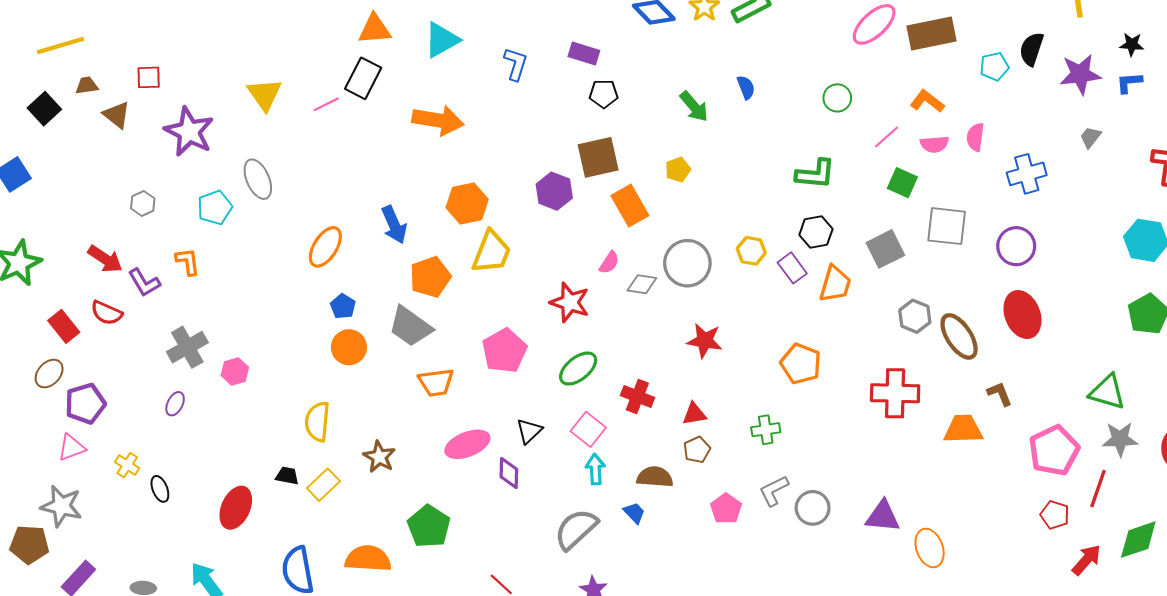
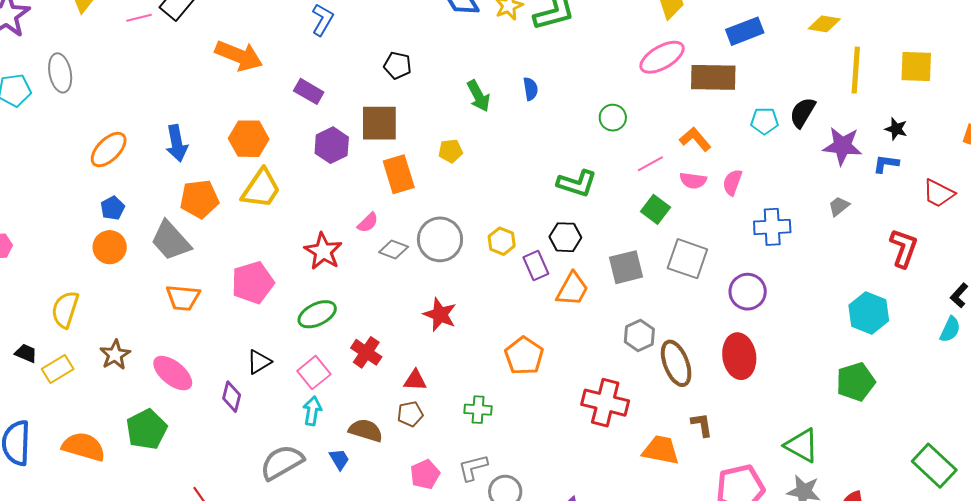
purple rectangle: (584, 53) -> (309, 91), moved
pink ellipse: (467, 444) -> (173, 373), moved, turned 48

